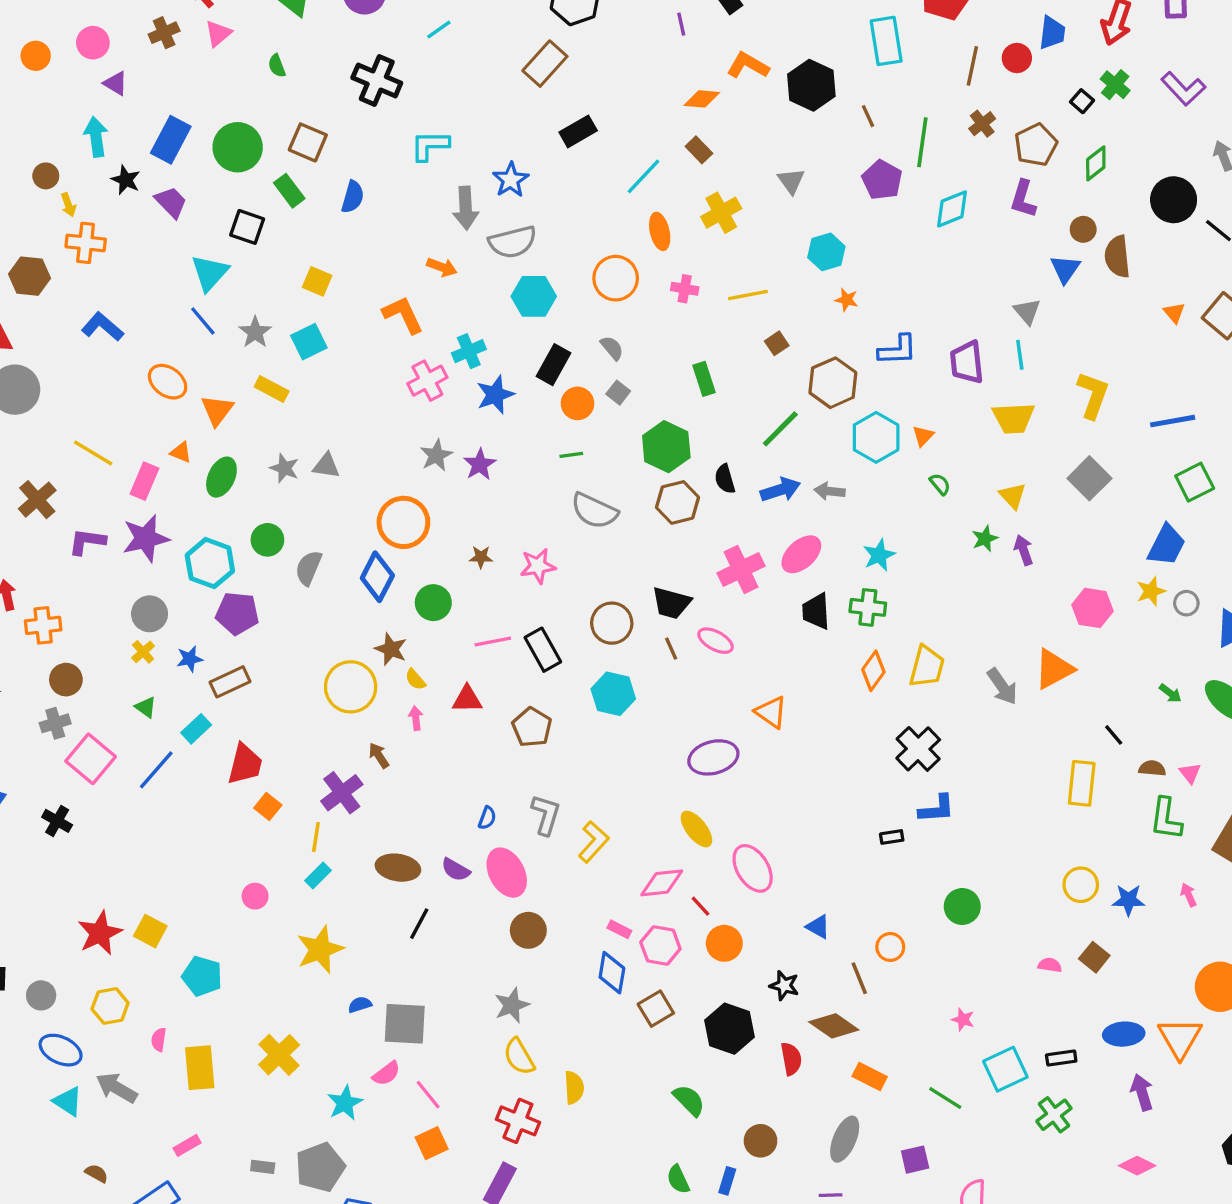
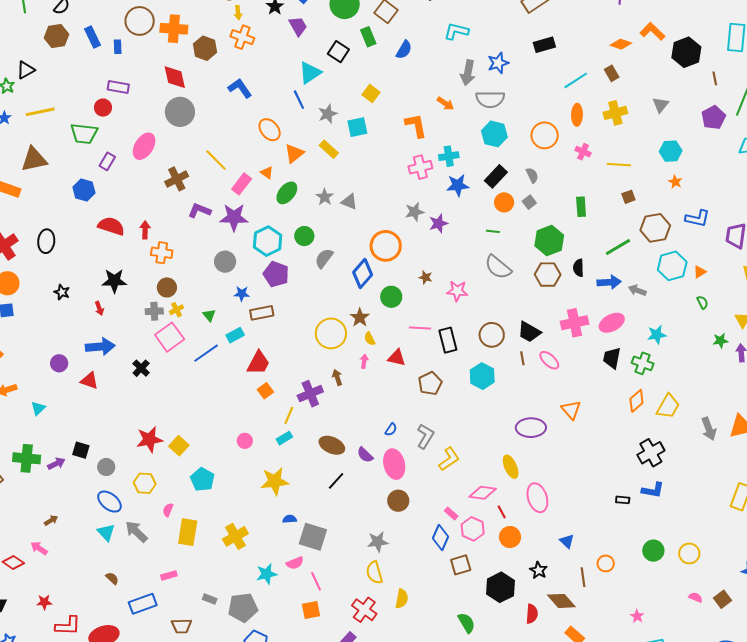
yellow cross: (143, 652) -> (177, 310), moved
yellow circle: (1081, 885) -> (689, 553), moved

